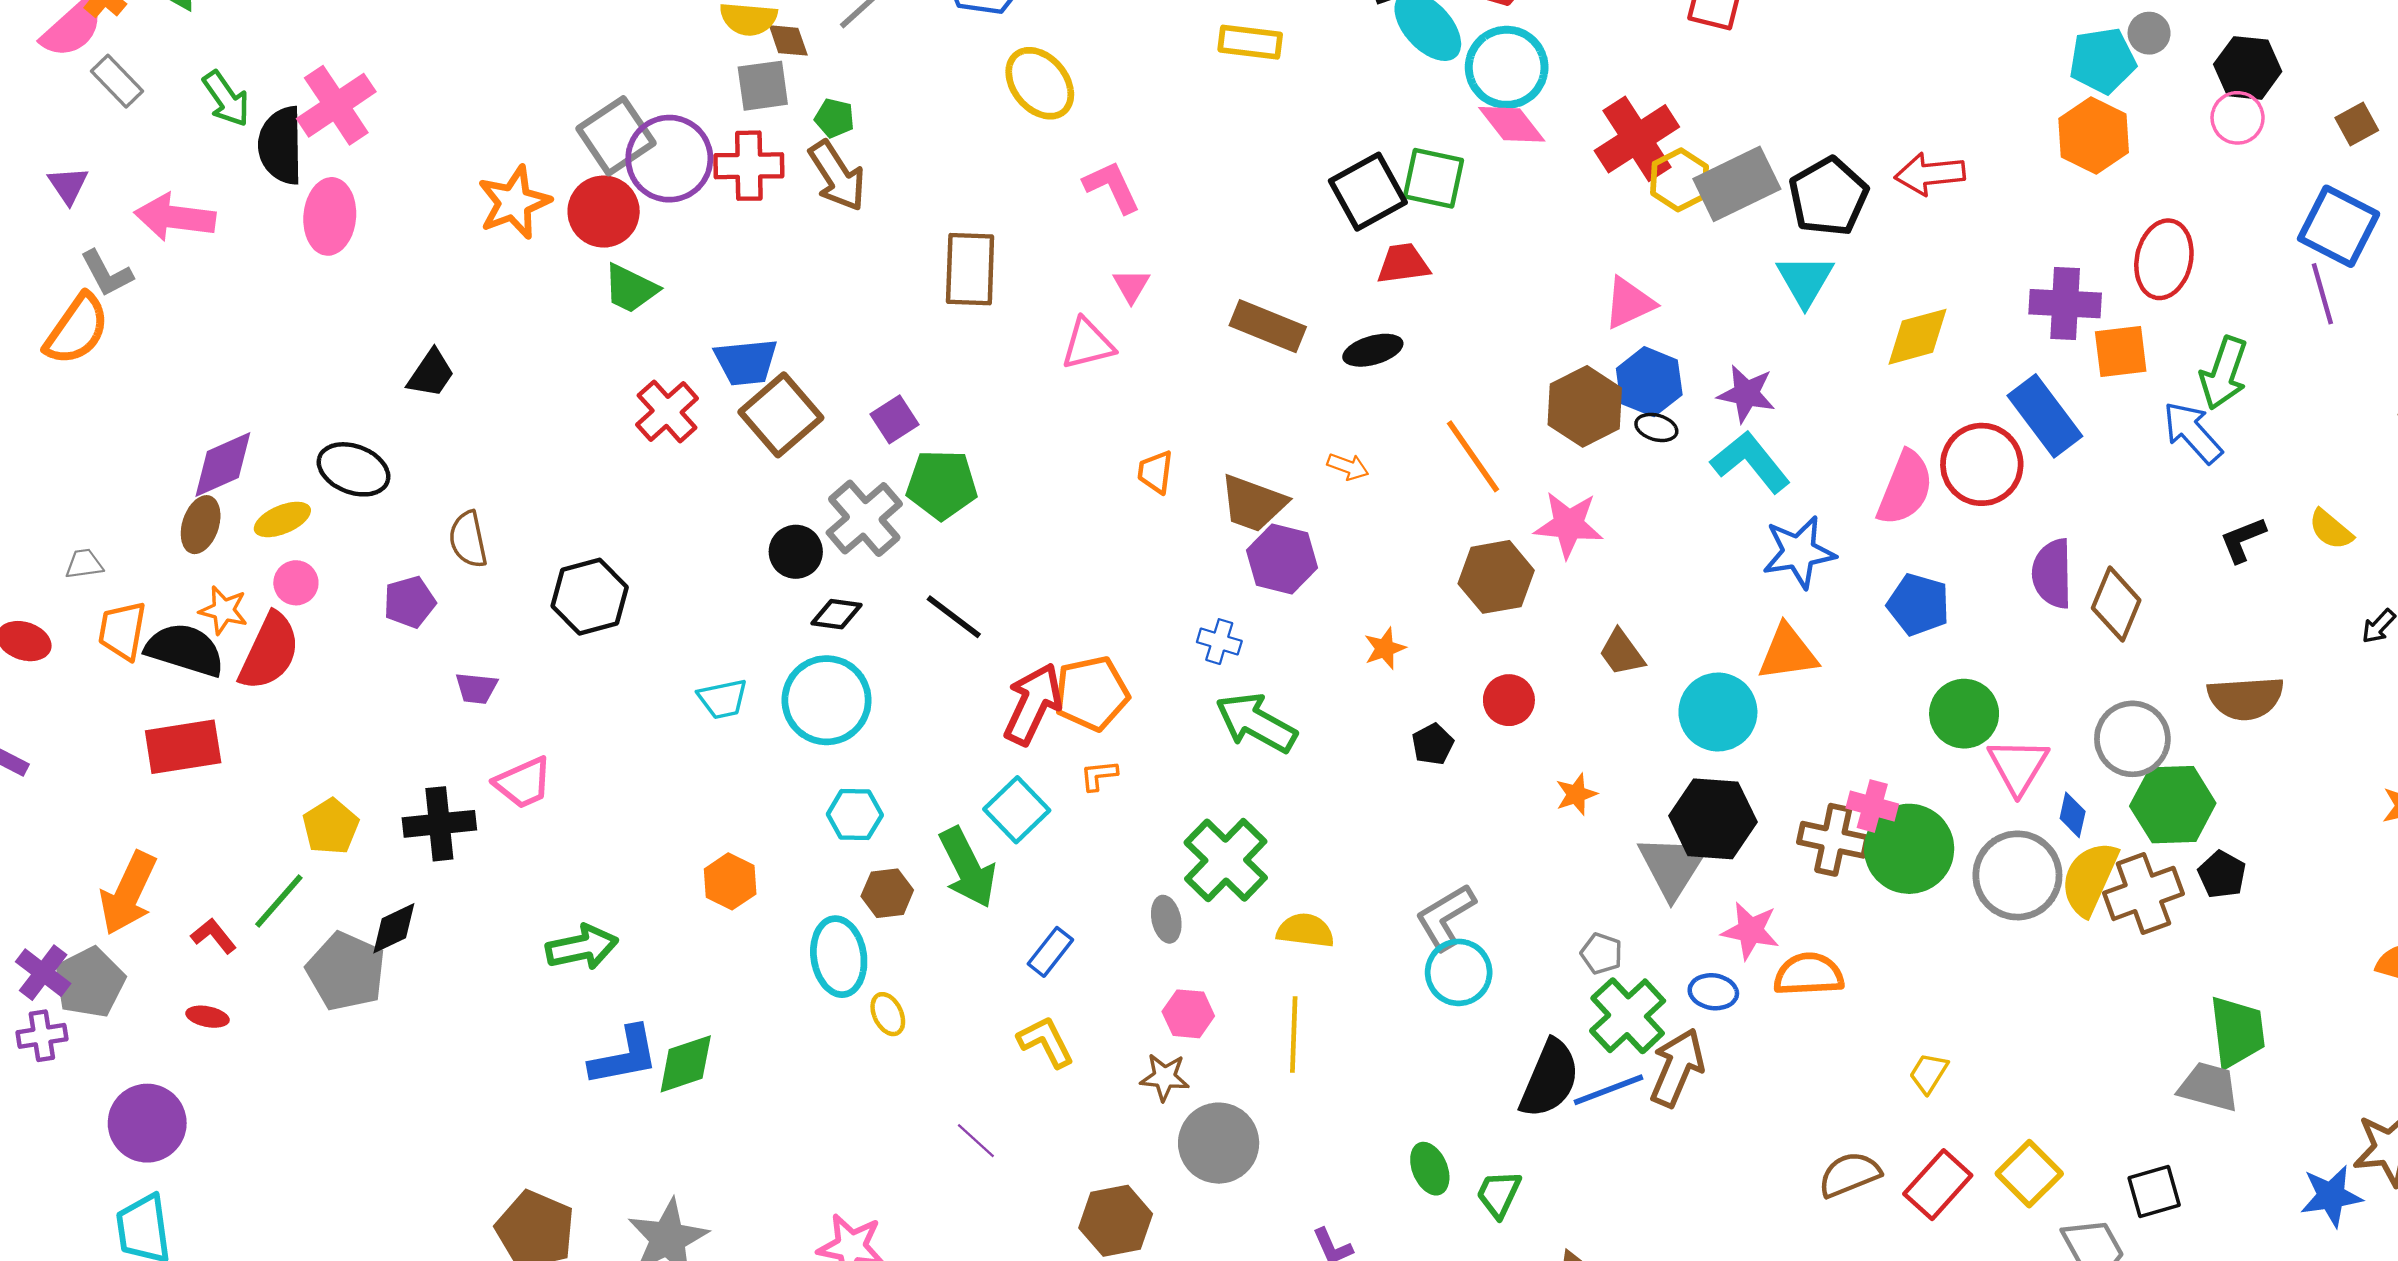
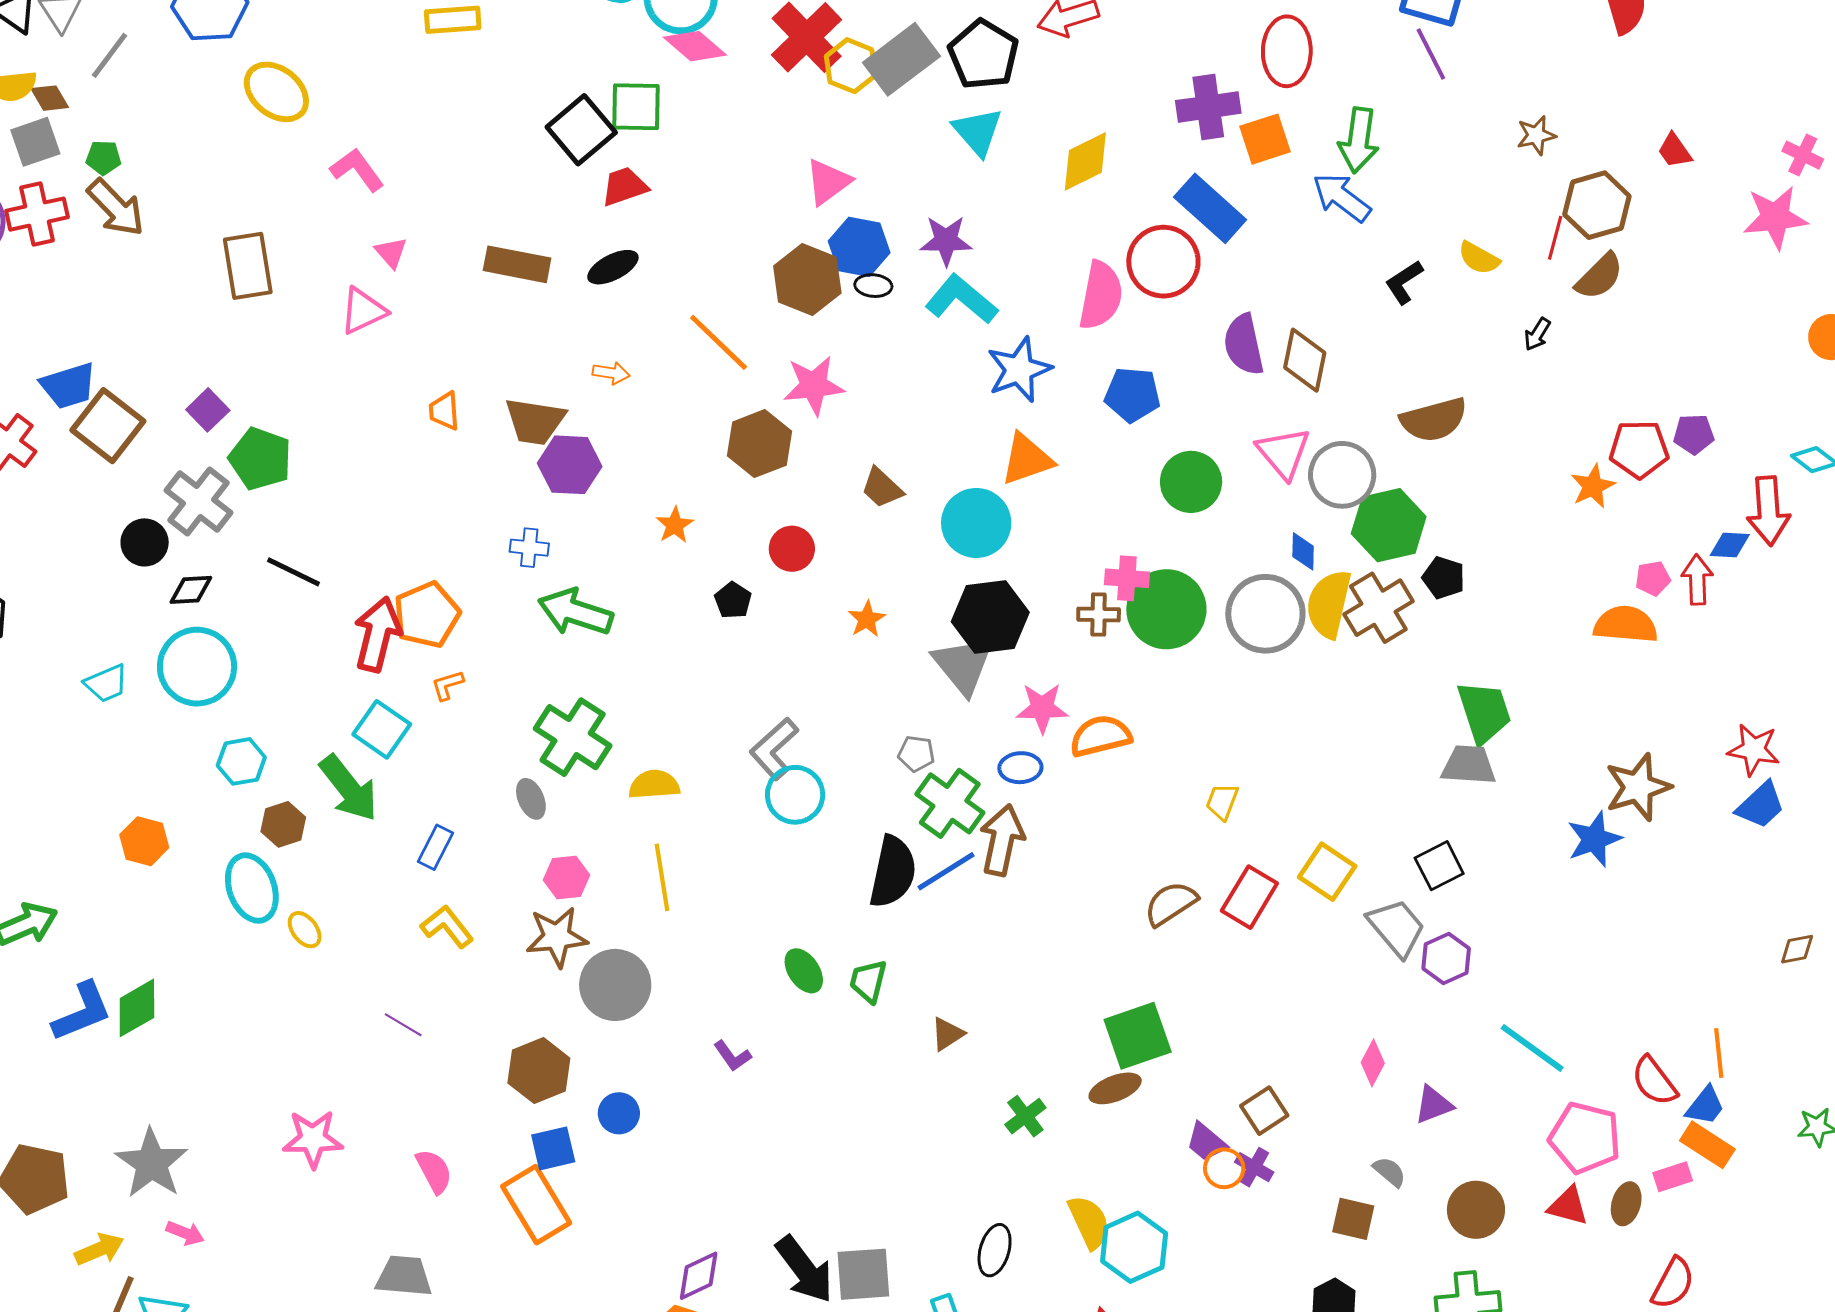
green pentagon: (942, 485) -> (260, 459), turned 30
pink triangle: (2018, 766) -> (1283, 453), moved
brown cross: (1833, 840) -> (1099, 614), size x0.7
brown star: (1165, 1077) -> (557, 937), size x1.4

